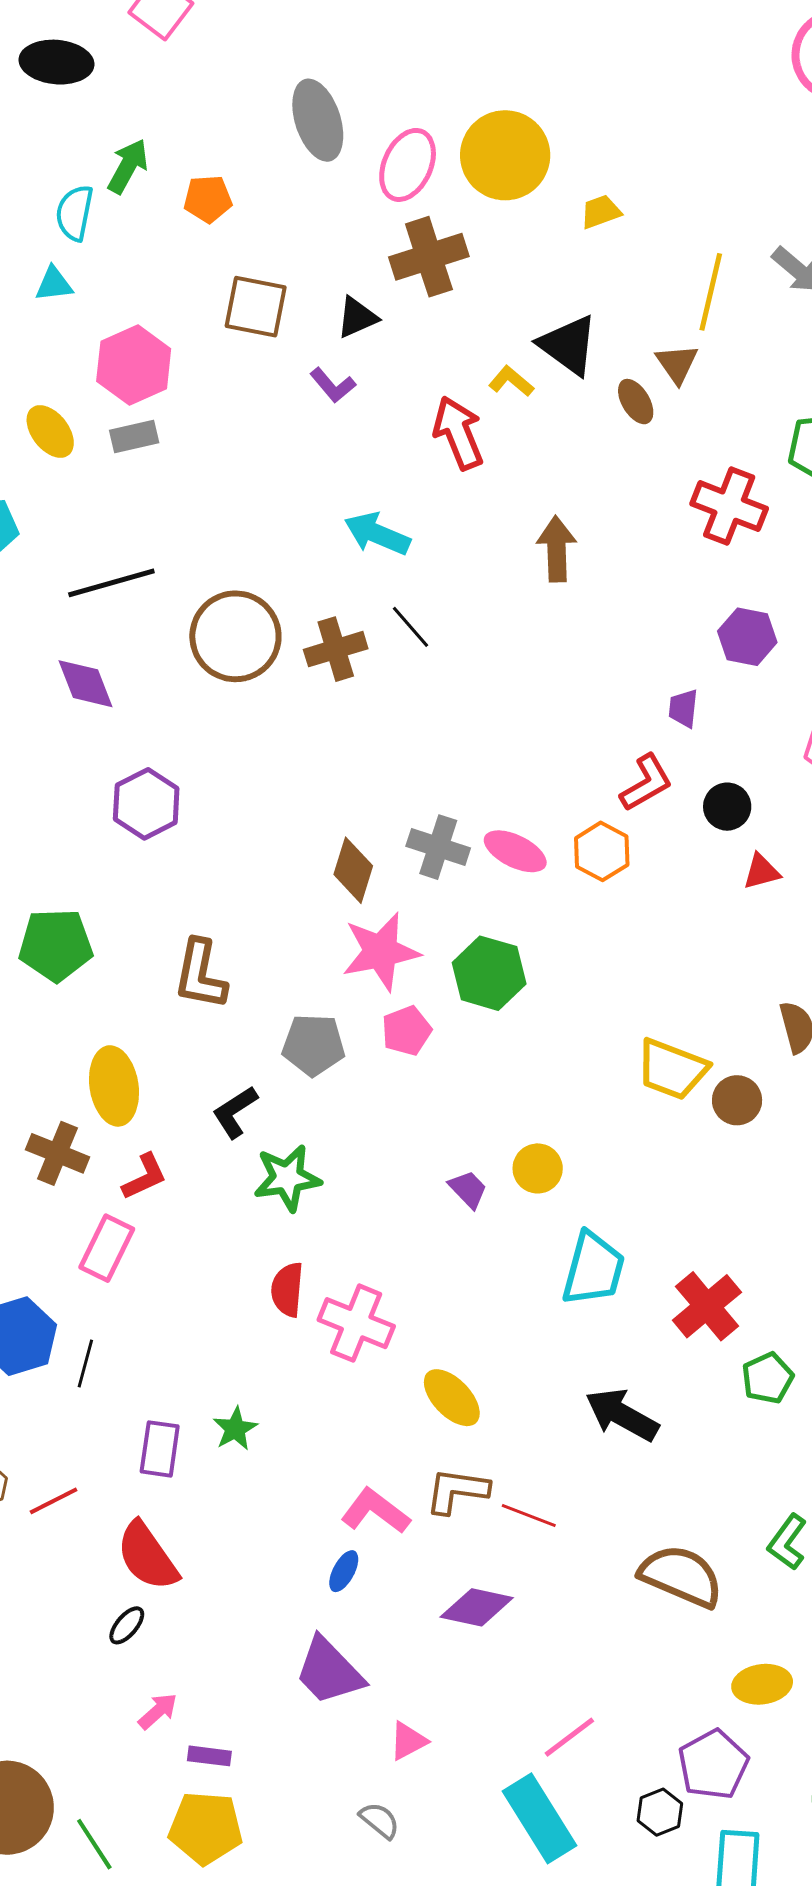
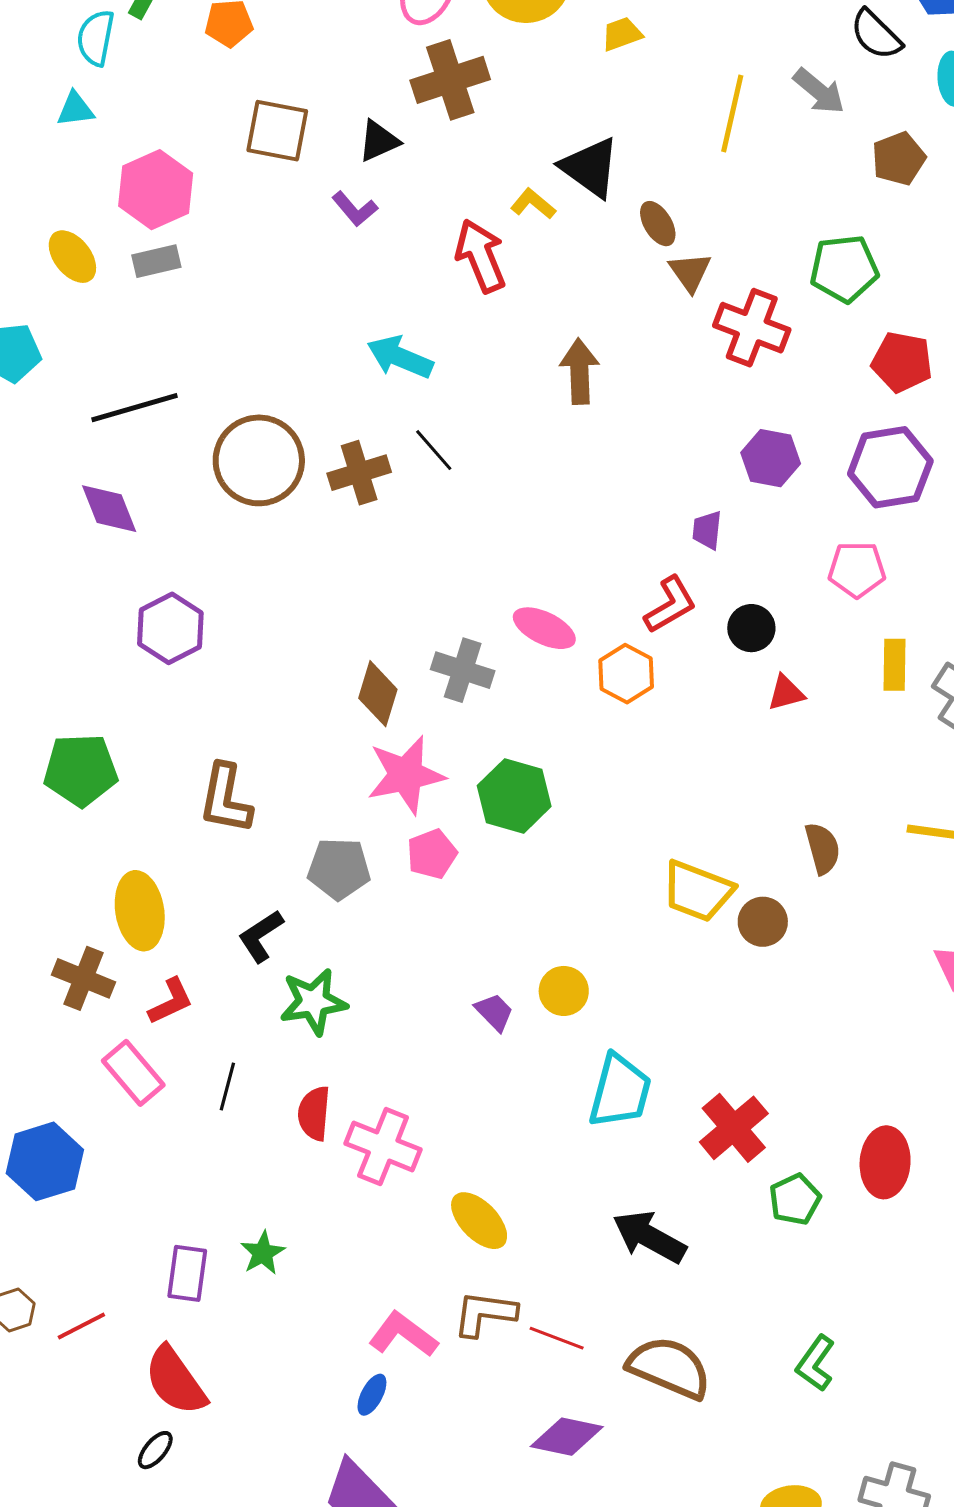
brown triangle: (677, 364) -> (690, 272), moved
pink ellipse: (515, 851) -> (544, 628), moved
pink rectangle: (107, 1248) -> (133, 1073), turned -66
black line: (85, 1364) -> (227, 1086), moved
brown semicircle: (681, 1576) -> (669, 1368), moved
purple diamond: (477, 1607) -> (567, 1437), moved

